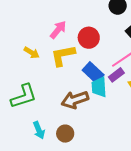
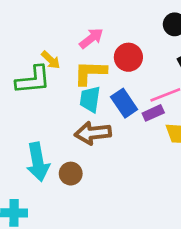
cyan trapezoid: (99, 87) -> (90, 99), moved
green L-shape: (24, 96) -> (33, 80), moved
cyan arrow: (39, 130) -> (38, 162), size x1.6

